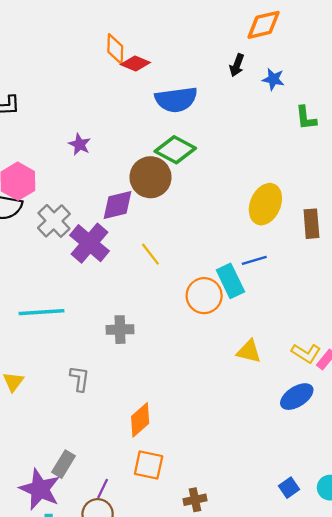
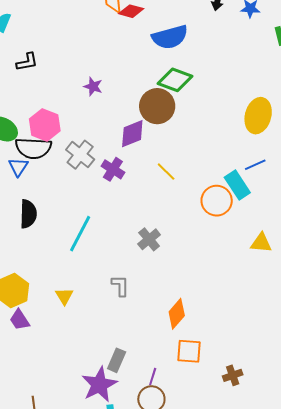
purple cross: (90, 243) -> (113, 169), size x0.7
cyan line: (42, 312) -> (80, 234), turned -51
gray cross: (120, 330) -> (149, 239), turned -30
purple star: (40, 489) -> (99, 385), turned 30

